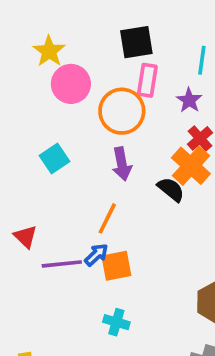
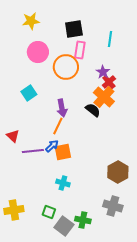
yellow star: (49, 51) -> (31, 21), moved, turned 30
purple star: (189, 100) -> (103, 72), moved
purple arrow: (122, 164) -> (62, 108), moved

